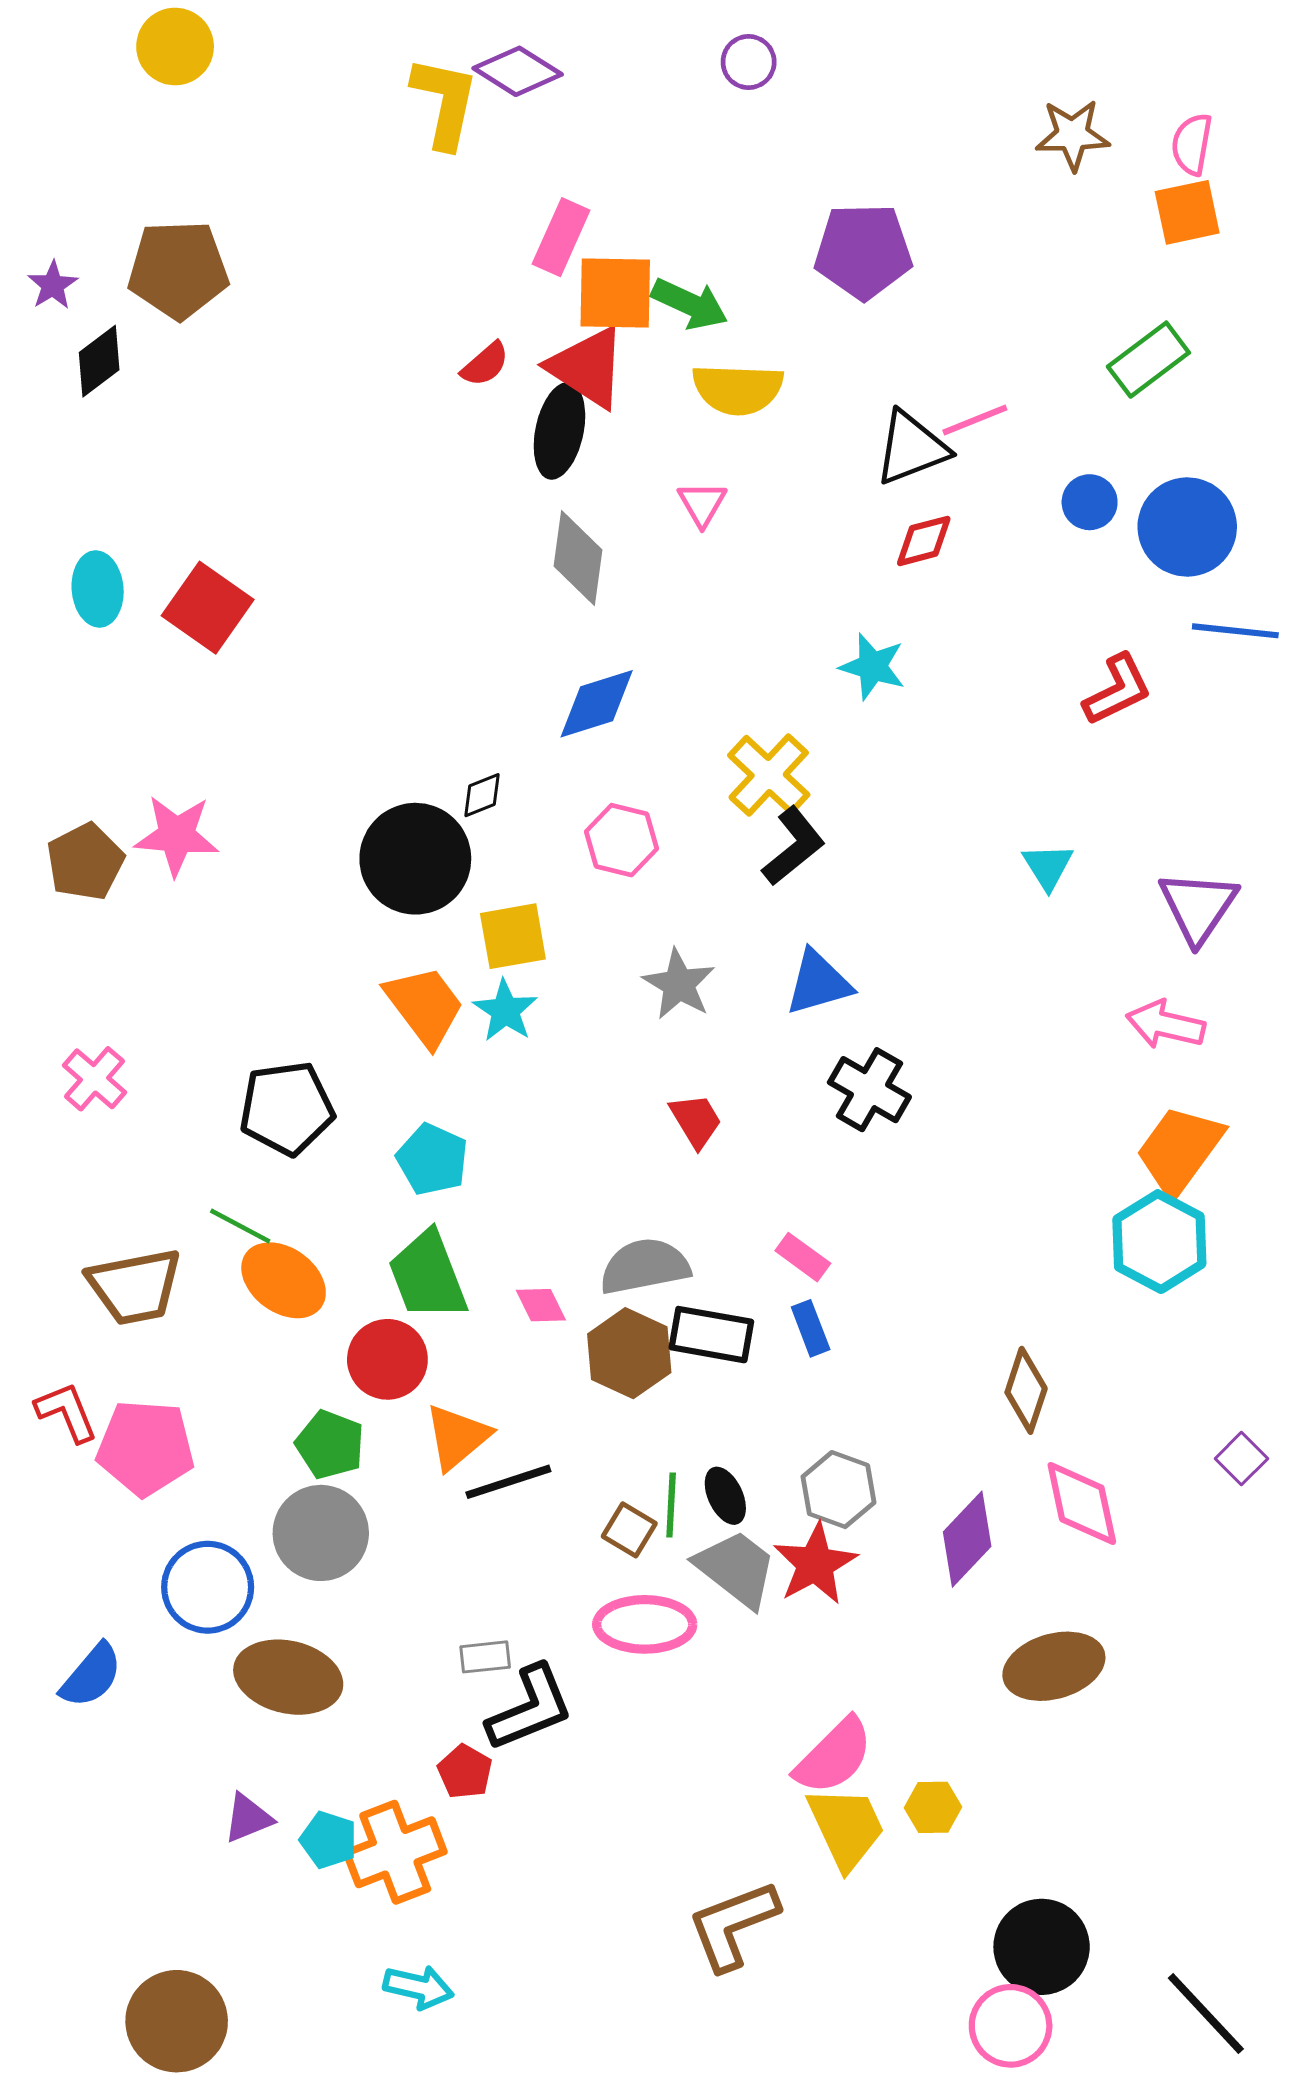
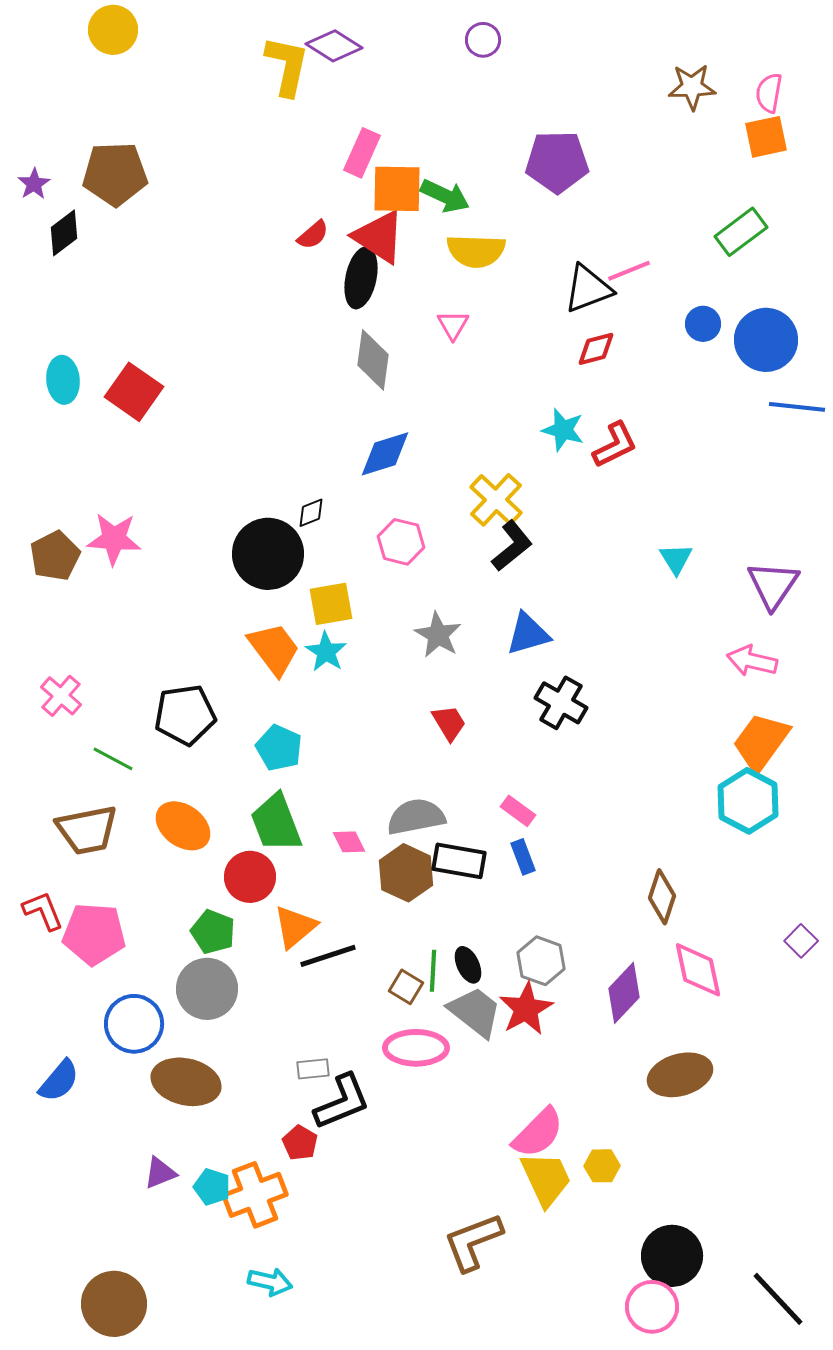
red L-shape: (1117, 690) -> (615, 445), moved
green line: (240, 1226) -> (113, 759), moved

